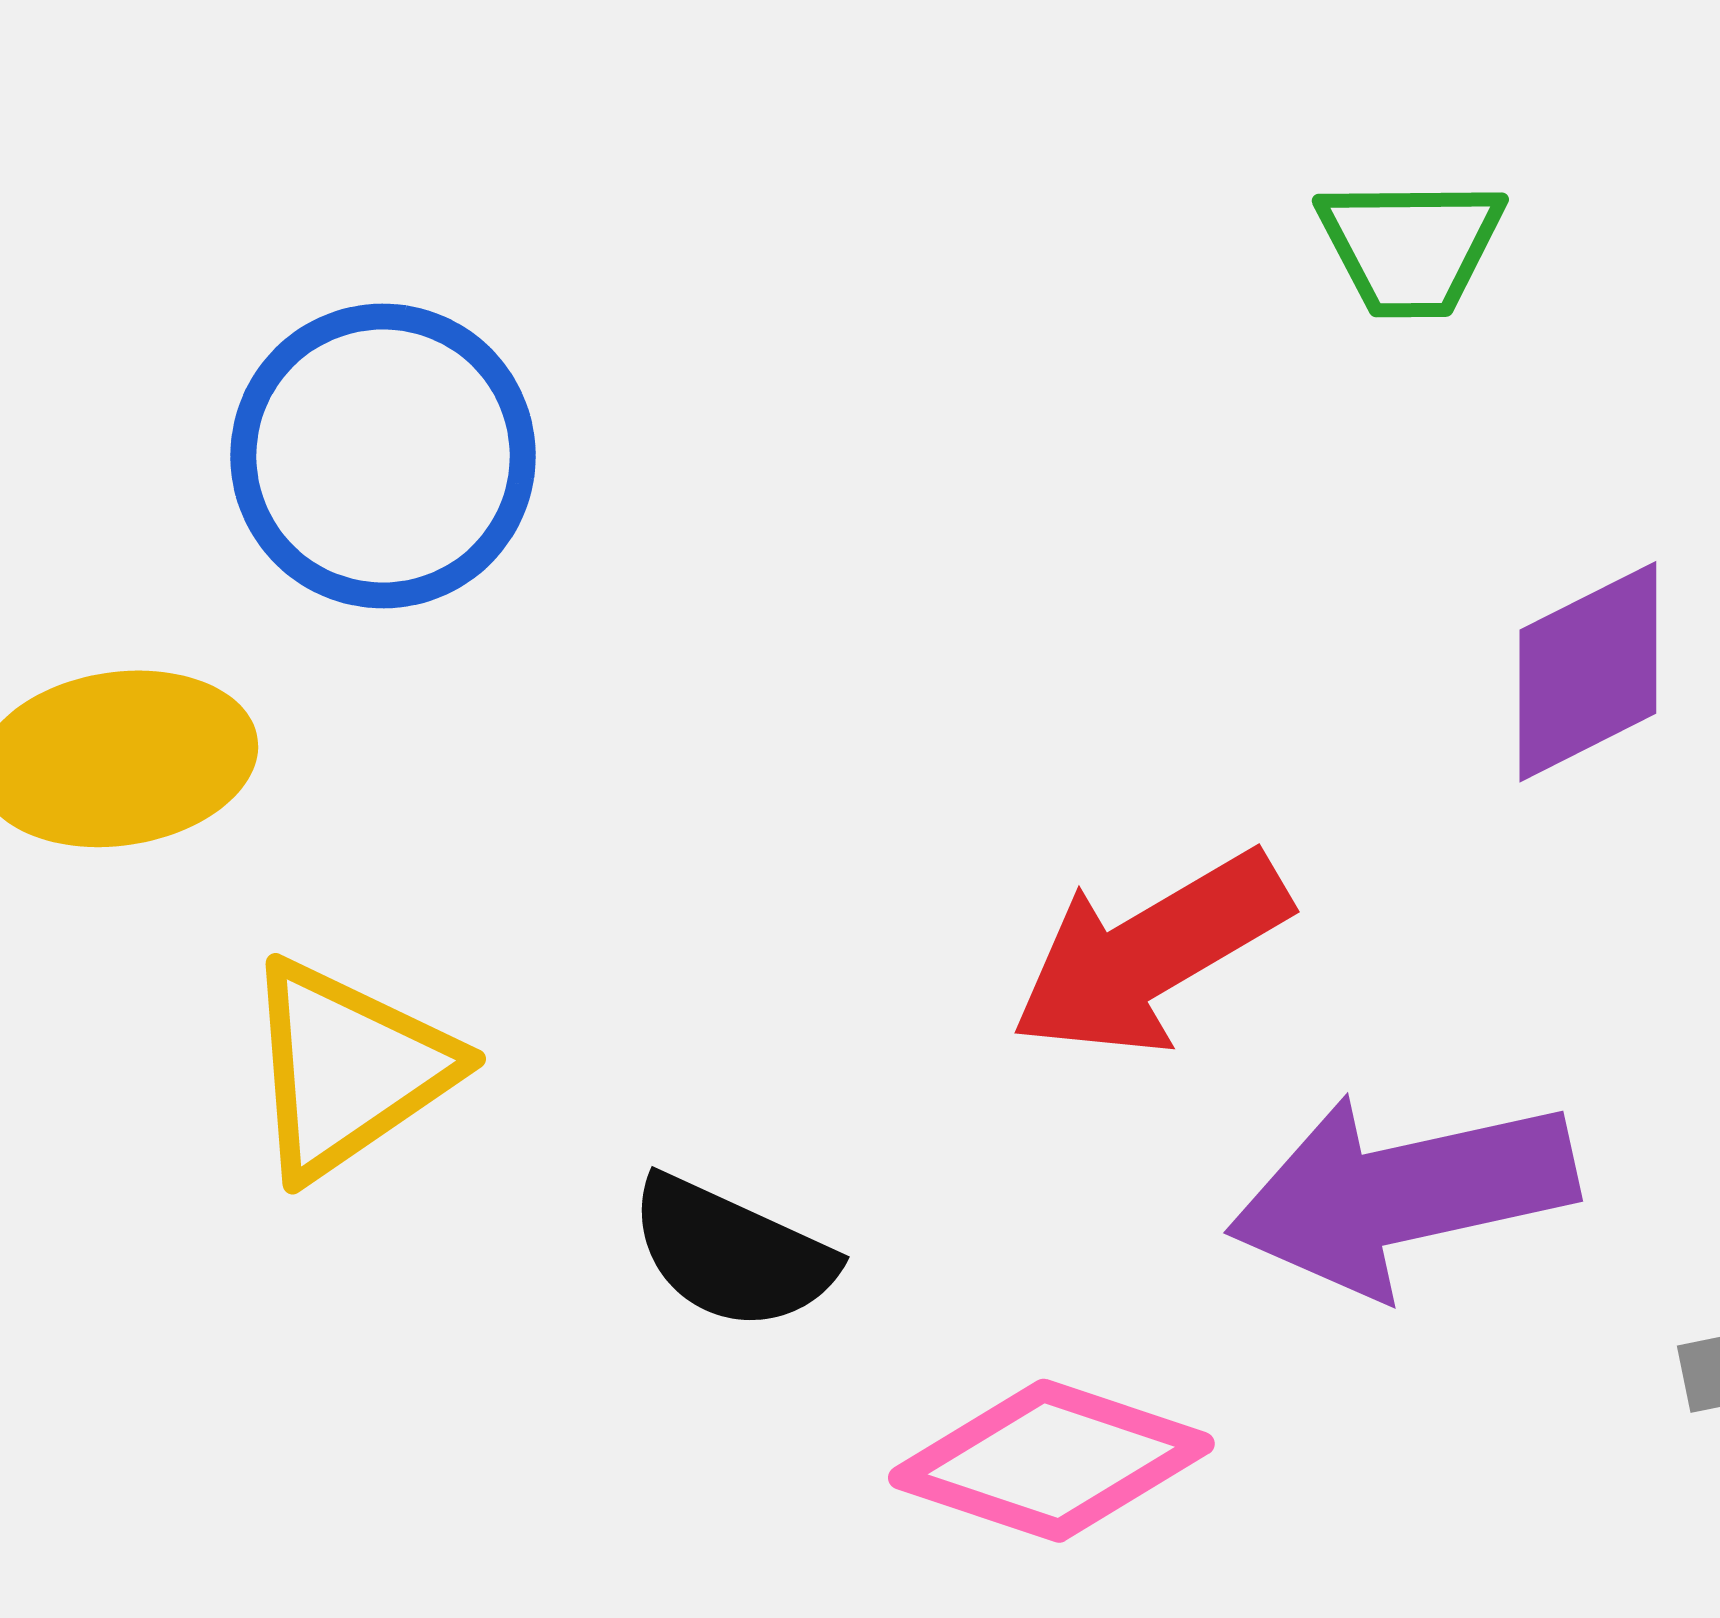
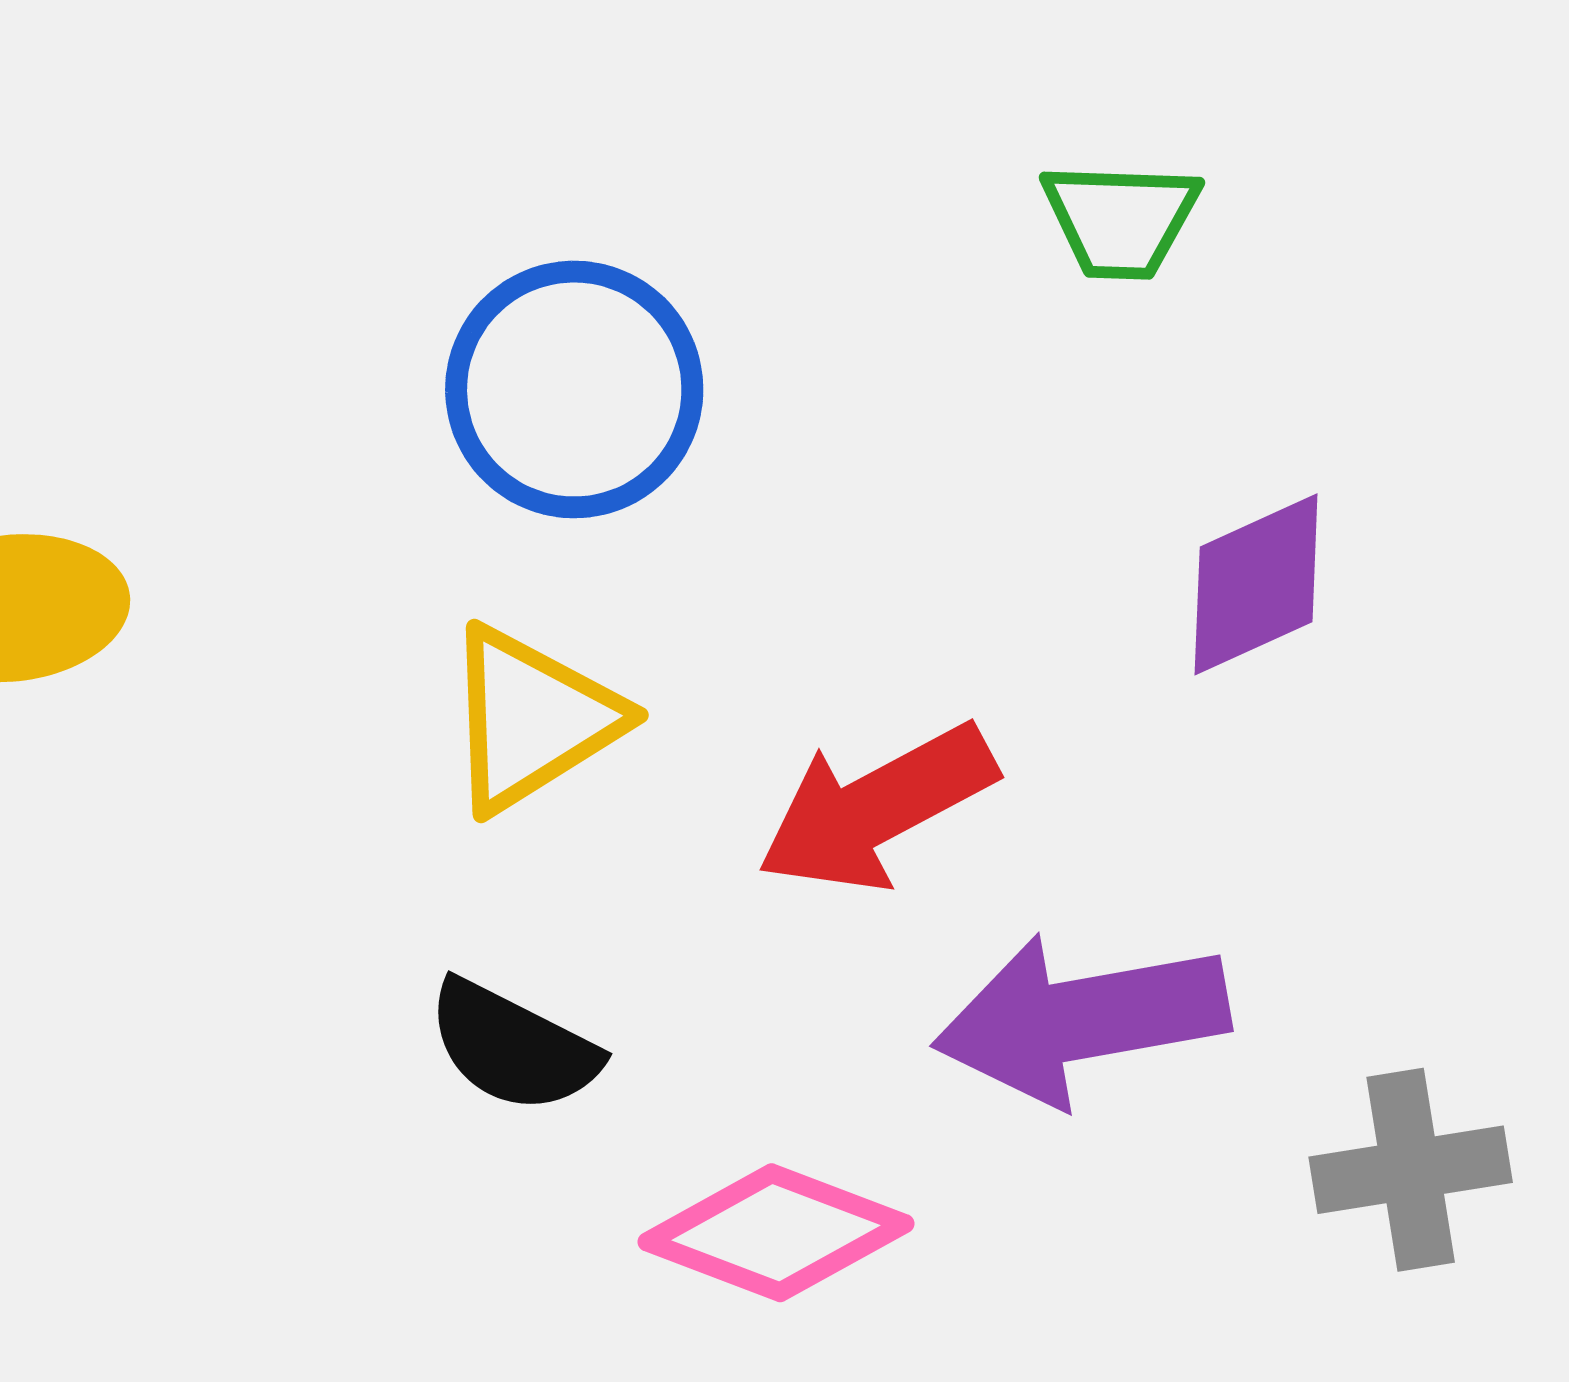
blue circle: (383, 456) -> (574, 389), moved
yellow triangle: (348, 1069) -> (532, 719), moved

